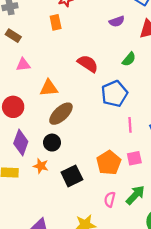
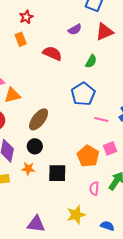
red semicircle: (88, 64) -> (52, 53), moved
orange triangle: (49, 88) -> (12, 95), moved
pink line: (130, 125) -> (101, 119), turned -64
black square: (72, 176) -> (57, 173), turned 36

